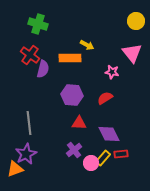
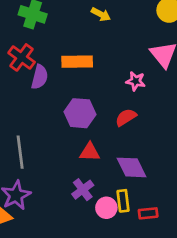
yellow arrow: (87, 45) -> (101, 14), moved
red rectangle: (121, 154) -> (148, 213), moved
yellow rectangle: (103, 158) -> (123, 201), turned -49

